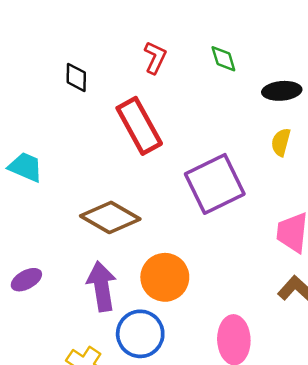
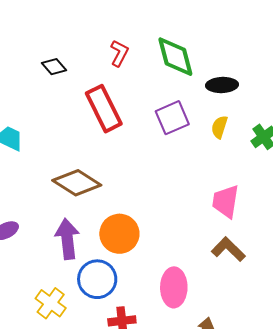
green diamond: (223, 59) -> (175, 57), size x1.8
black diamond: (76, 77) -> (54, 67), turned -45
purple square: (215, 184) -> (172, 118), moved, size x0.7

